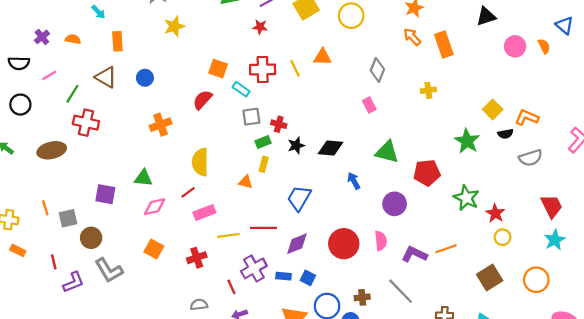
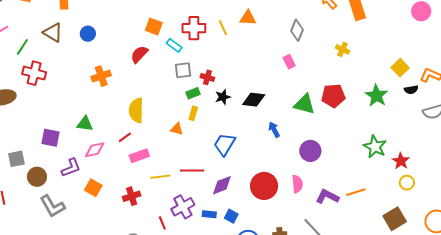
yellow cross: (428, 90) -> (342, 49), turned 32
red pentagon: (427, 173) -> (333, 96), moved
purple L-shape: (73, 282) -> (71, 168), moved

